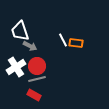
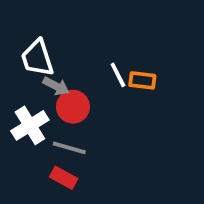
red circle: (37, 66) -> (73, 107), moved
gray line: (37, 79) -> (69, 148), turned 30

